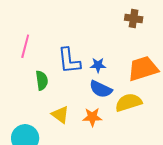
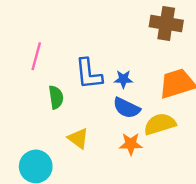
brown cross: (134, 19) -> (166, 23), size x1.5
orange star: (92, 117) -> (131, 144), moved

